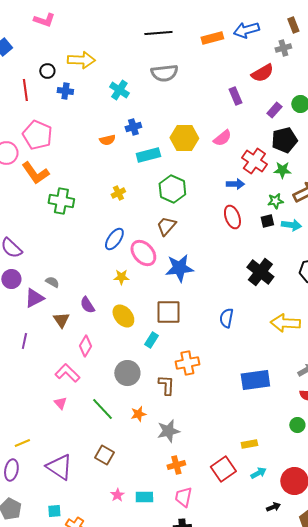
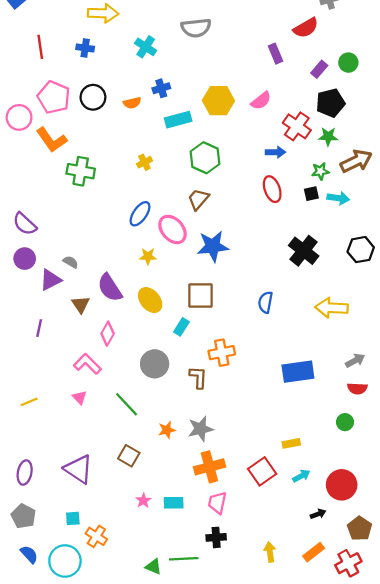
black circle: (47, 71) -> (93, 97), moved, size x1.5
purple semicircle: (87, 305) -> (110, 288), size x1.5
orange star: (138, 414) -> (167, 430), moved
yellow line: (22, 443) -> (29, 402), moved
orange cross: (176, 465) -> (209, 467), size x1.5

